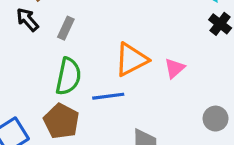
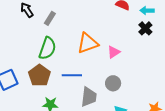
blue line: (108, 96) -> (72, 75), moved
gray circle: (216, 119) -> (113, 83), moved

